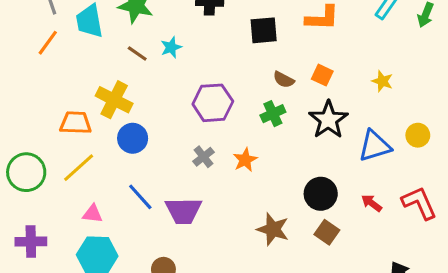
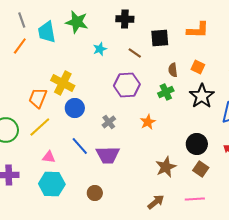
brown line: (137, 53) -> (135, 53), moved
brown semicircle: (284, 80) -> (173, 70), turned 56
orange trapezoid: (76, 123) -> (38, 98), turned -70
gray cross: (204, 157) -> (109, 122), moved
brown star: (273, 229) -> (166, 167), turned 30

